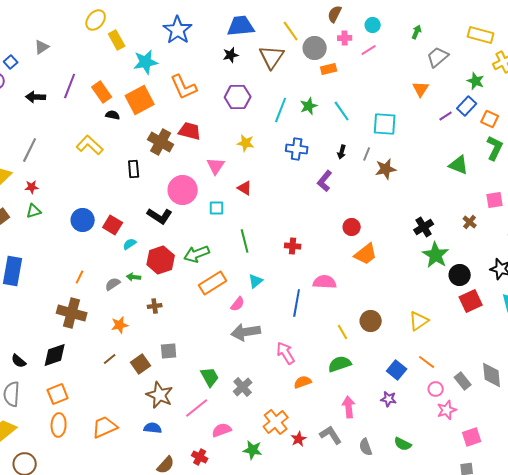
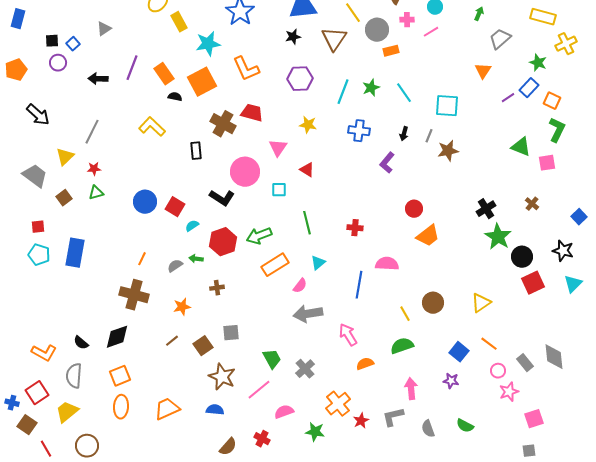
pink square: (495, 200) -> (547, 163), moved
gray L-shape: (331, 435) -> (393, 417), turned -70

